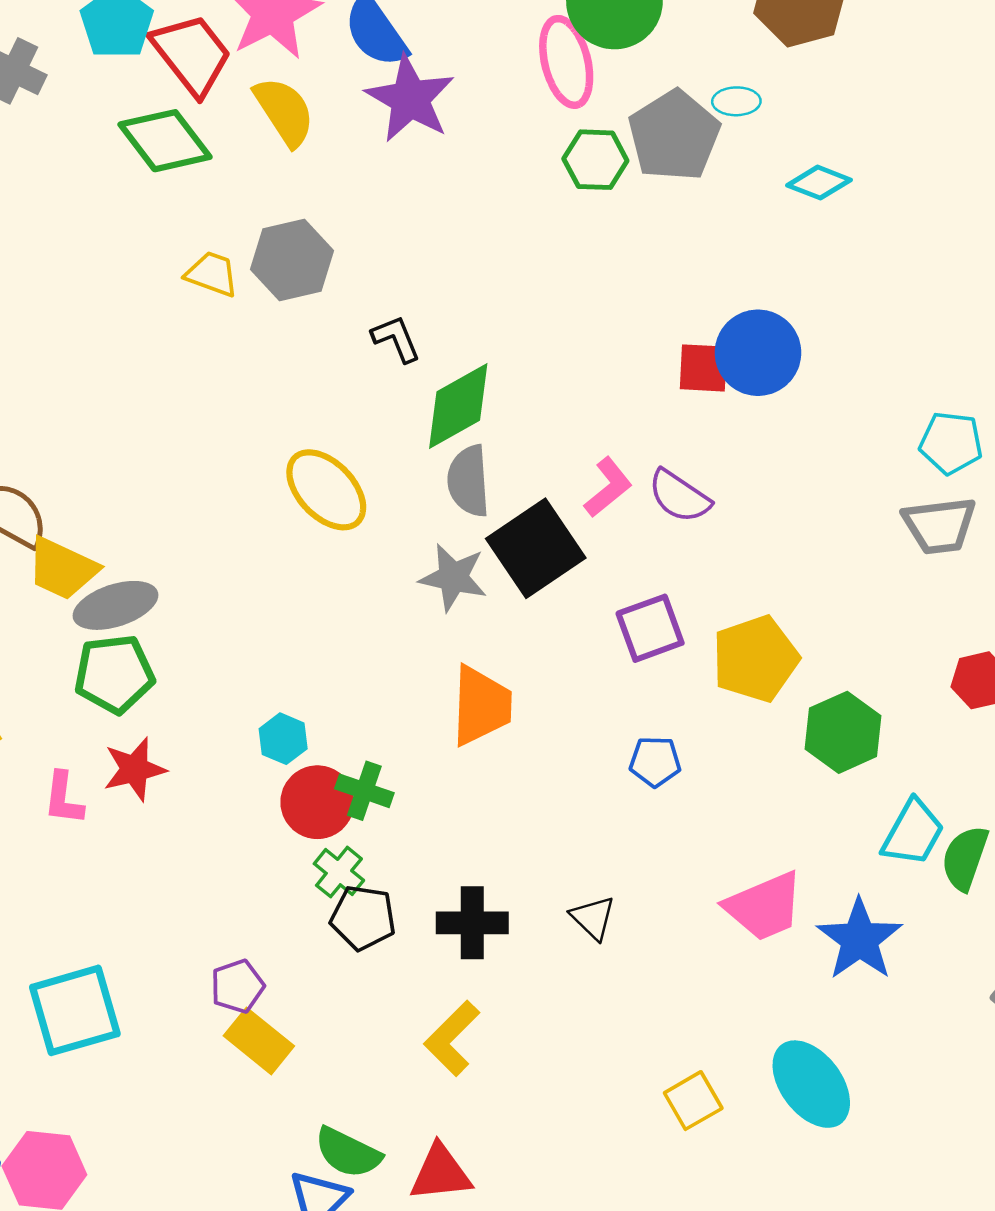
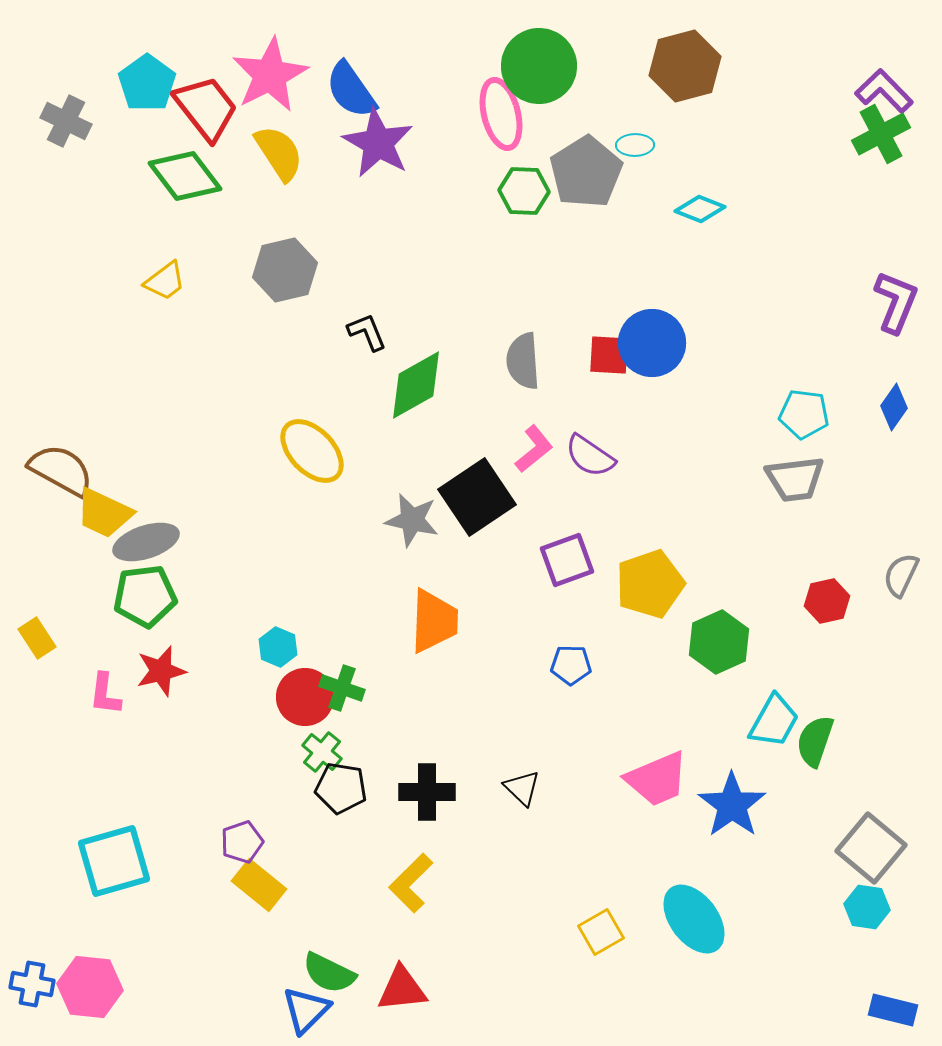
yellow trapezoid: (212, 274) -> (165, 281), moved, turned 123
gray semicircle: (468, 481) -> (523, 361), moved

